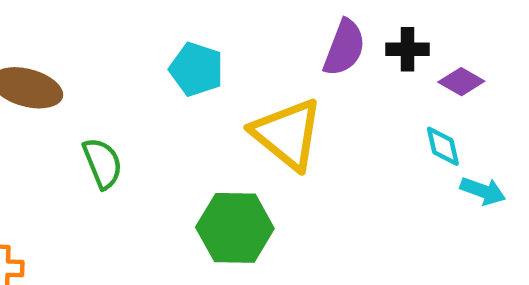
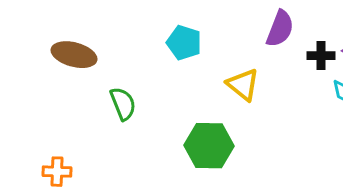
black cross: (407, 49) -> (321, 56), moved
yellow triangle: (287, 134) -> (243, 85), size x0.7

